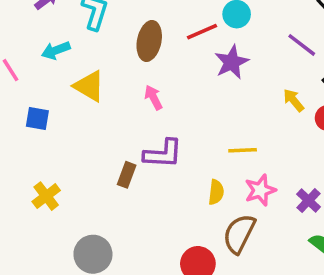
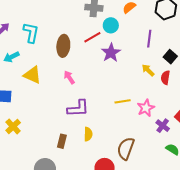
purple line: (302, 45) -> (149, 39), turned 66
brown rectangle: (127, 175) -> (62, 141), moved
pink star: (260, 190) -> (146, 108), moved
yellow semicircle: (216, 192) -> (88, 134), moved
yellow cross: (46, 196) -> (13, 126), moved

